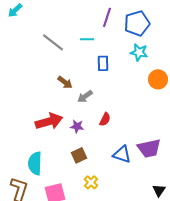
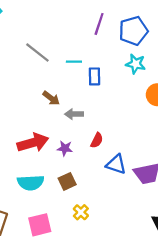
cyan line: (87, 39) -> (74, 62), moved
gray arrow: (85, 96) -> (74, 114), turned 35
blue triangle: (122, 154) -> (116, 164), moved
cyan semicircle: (35, 163) -> (31, 183), moved, turned -95

